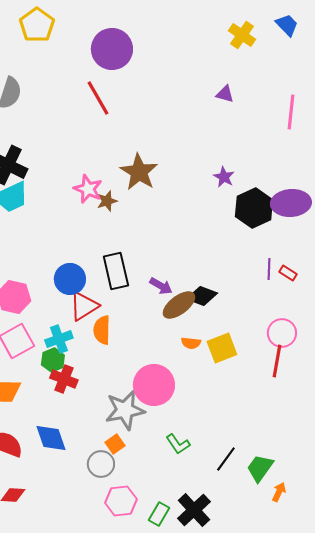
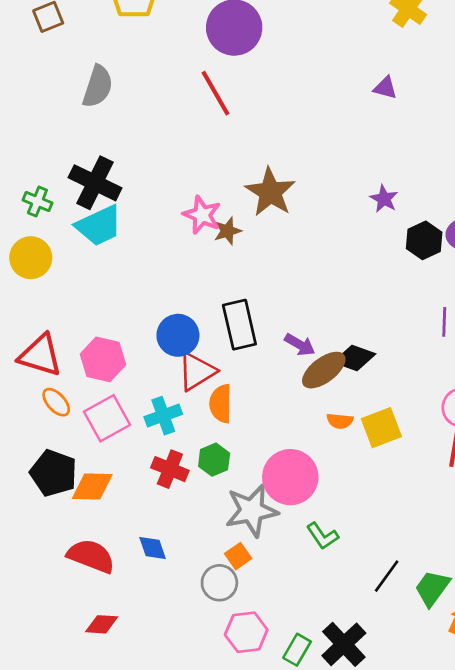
black hexagon: (254, 208) -> (424, 240), size x0.7
green hexagon: (53, 360) -> (214, 460), moved
blue diamond: (51, 438) -> (153, 548), size x0.7
green L-shape: (178, 444) -> (322, 536), moved

